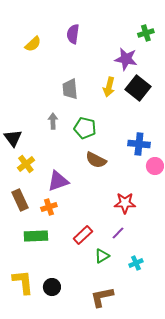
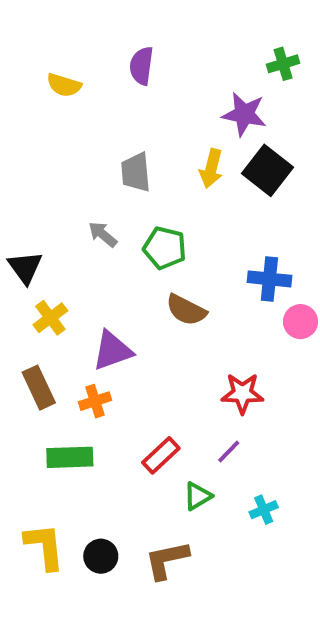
yellow semicircle: (33, 44) -> (64, 85), turned 60
gray arrow: (53, 121) -> (103, 234), turned -49
brown L-shape: (102, 297) -> (167, 560), moved

